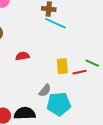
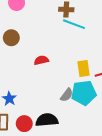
cyan pentagon: (59, 104) -> (84, 93), moved

